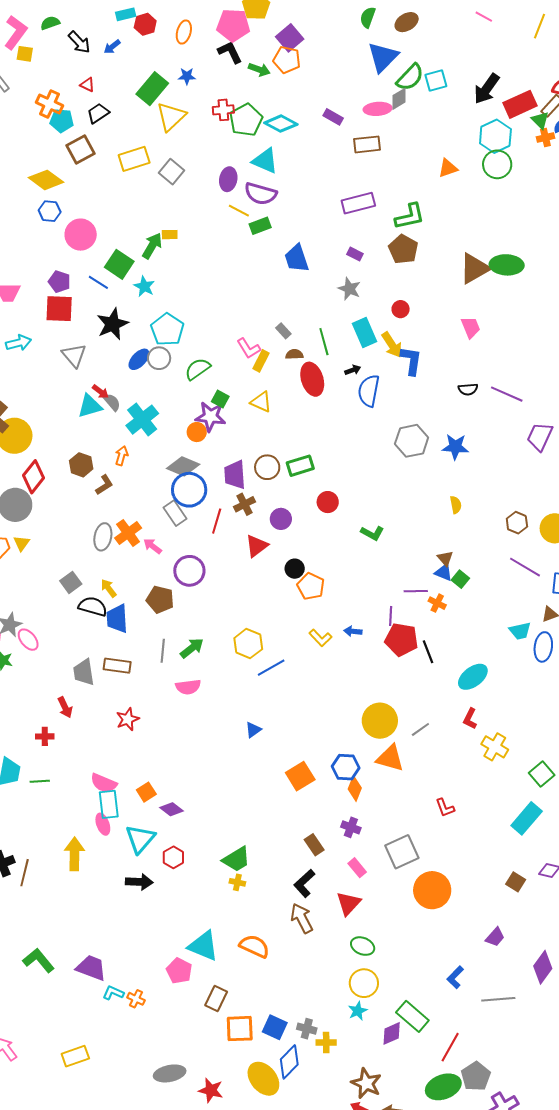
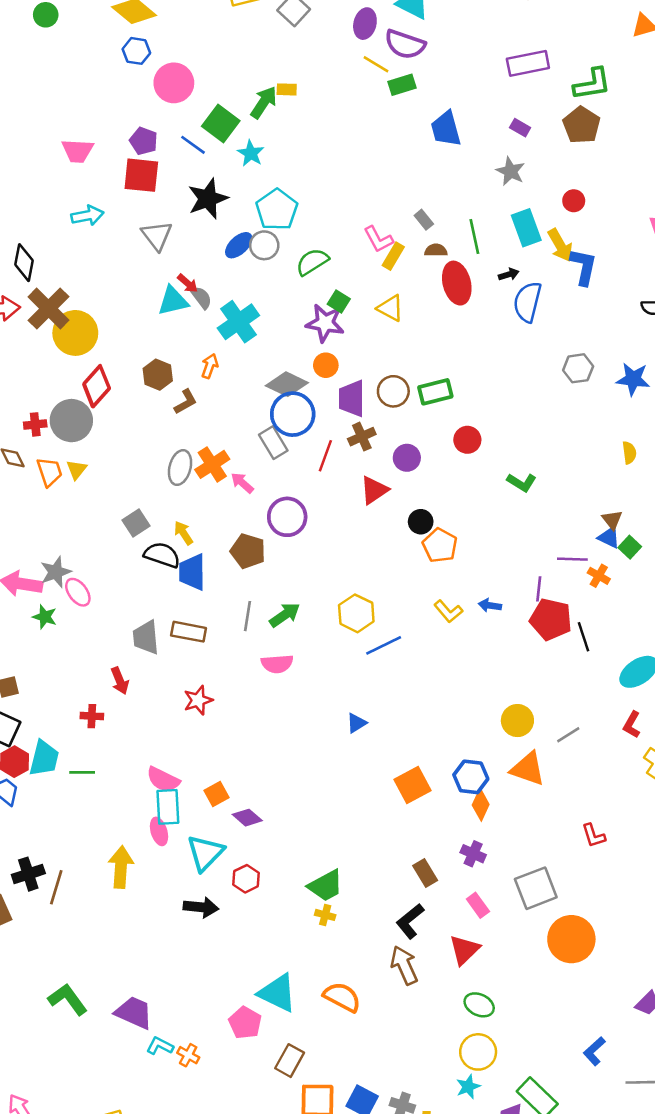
orange circle: (197, 432) -> (326, 365), moved
gray hexagon: (412, 441) -> (578, 368), size x0.7
yellow circle: (380, 721) -> (517, 721), size x0.7

